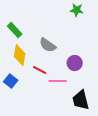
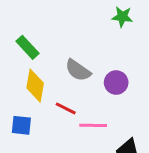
purple circle: (75, 63) -> (116, 83), moved
blue square: (11, 81) -> (21, 125), turned -32

